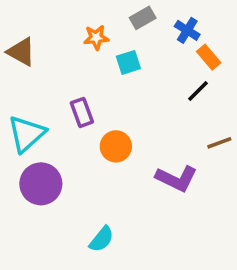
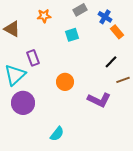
orange star: (96, 37) -> (44, 16), moved
black line: (198, 91) -> (111, 62), moved
purple rectangle: (82, 112) -> (33, 58), moved

